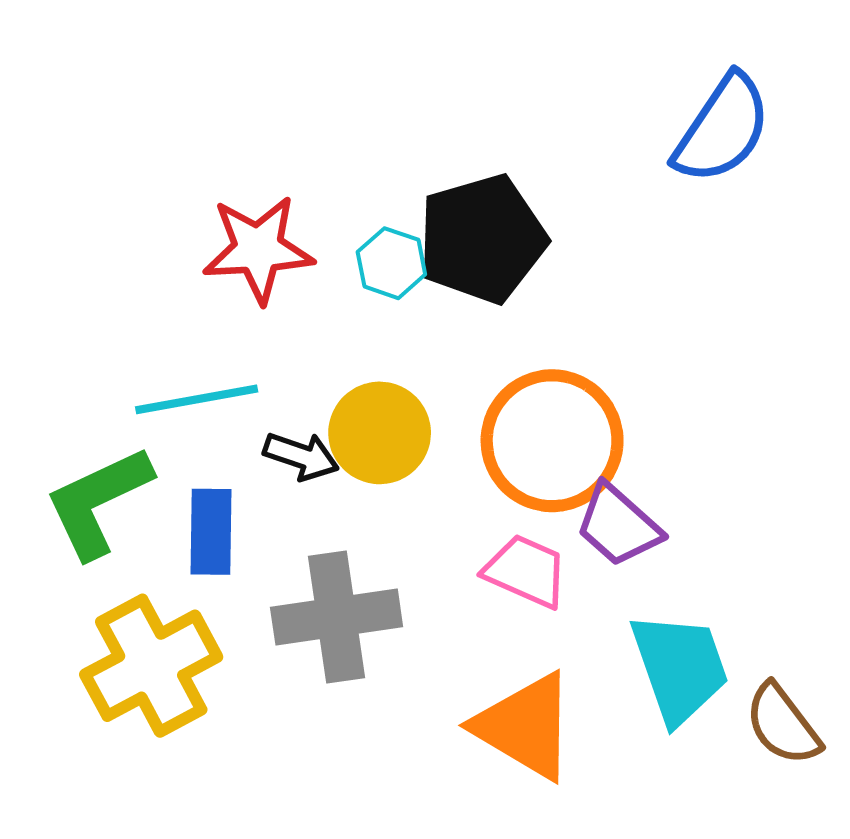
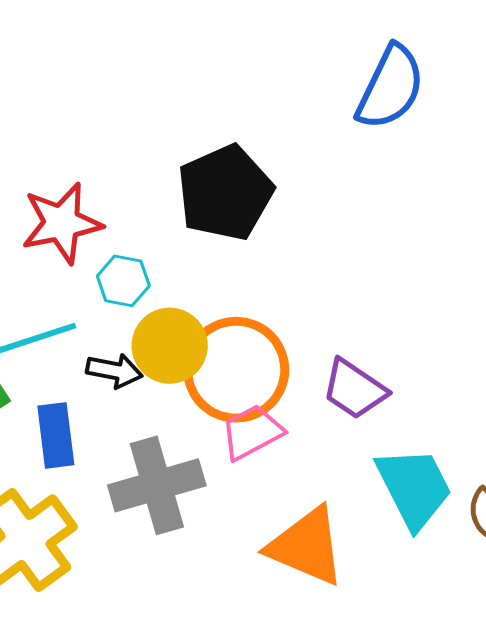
cyan hexagon: (391, 263) -> (123, 281), moved
orange circle: (552, 441) -> (236, 370), moved
pink trapezoid: (526, 571) -> (252, 432), moved, turned -44

